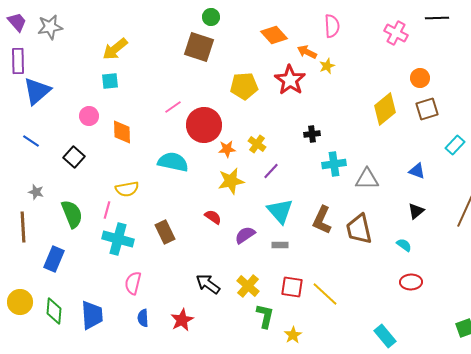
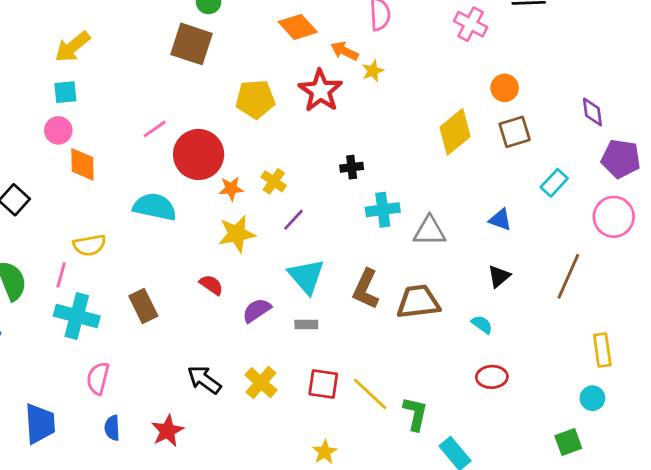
pink circle: (89, 116) -> (58, 130), moved
brown trapezoid: (359, 229) -> (418, 302), turned 96
green L-shape: (265, 316) -> (415, 414), moved

